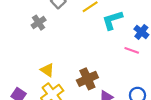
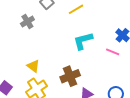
cyan L-shape: (112, 20) -> (83, 41), moved

